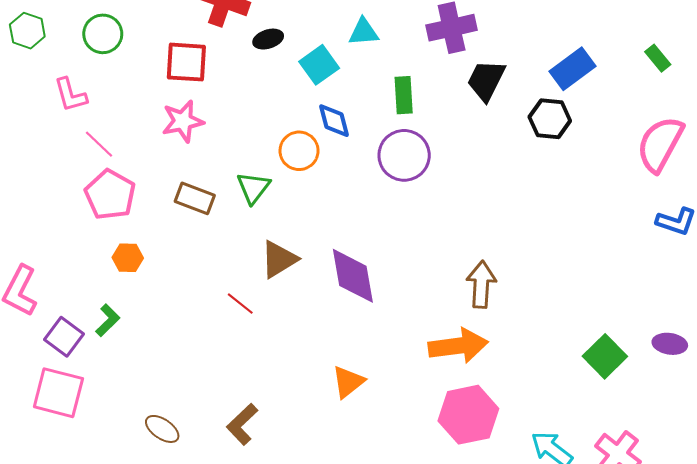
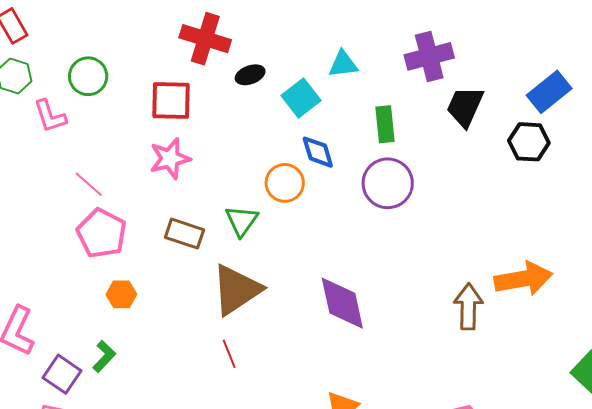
pink L-shape: (70, 95) -> (50, 116), moved
brown triangle: (279, 259) -> (236, 290), moved, size x1.4
red line: (240, 304) -> (229, 354), moved, turned 32
orange arrow: (458, 346) -> (523, 279), moved

